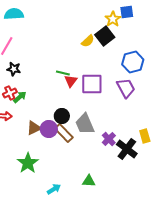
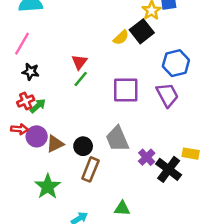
green line: (63, 73) -> (81, 79), moved, turned -64
red triangle: (71, 81) -> (79, 62), moved
black circle: (62, 116) -> (83, 146), moved
purple circle: (49, 129) -> (37, 136), moved
brown rectangle: (64, 133) -> (90, 169), moved, turned 66
yellow rectangle: (145, 136) -> (191, 154), turned -64

